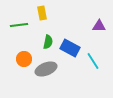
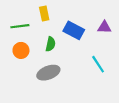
blue rectangle: (70, 48) -> (74, 30), moved
orange circle: (24, 59) -> (21, 50), moved

